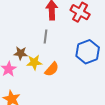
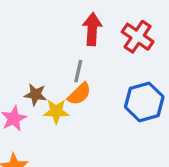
orange semicircle: (52, 69) -> (79, 94), moved

